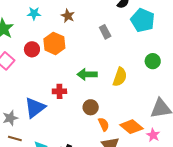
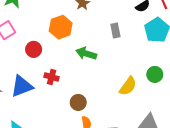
red circle: (32, 49) -> (34, 49), moved
green arrow: (87, 74) -> (86, 54), moved
yellow semicircle: (120, 77) -> (128, 86), moved

